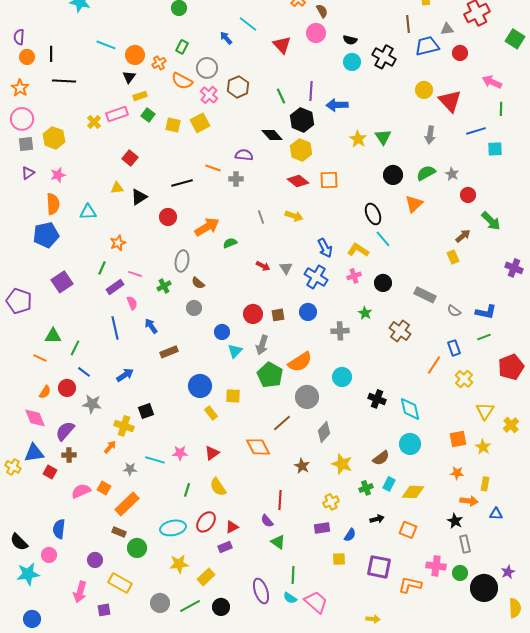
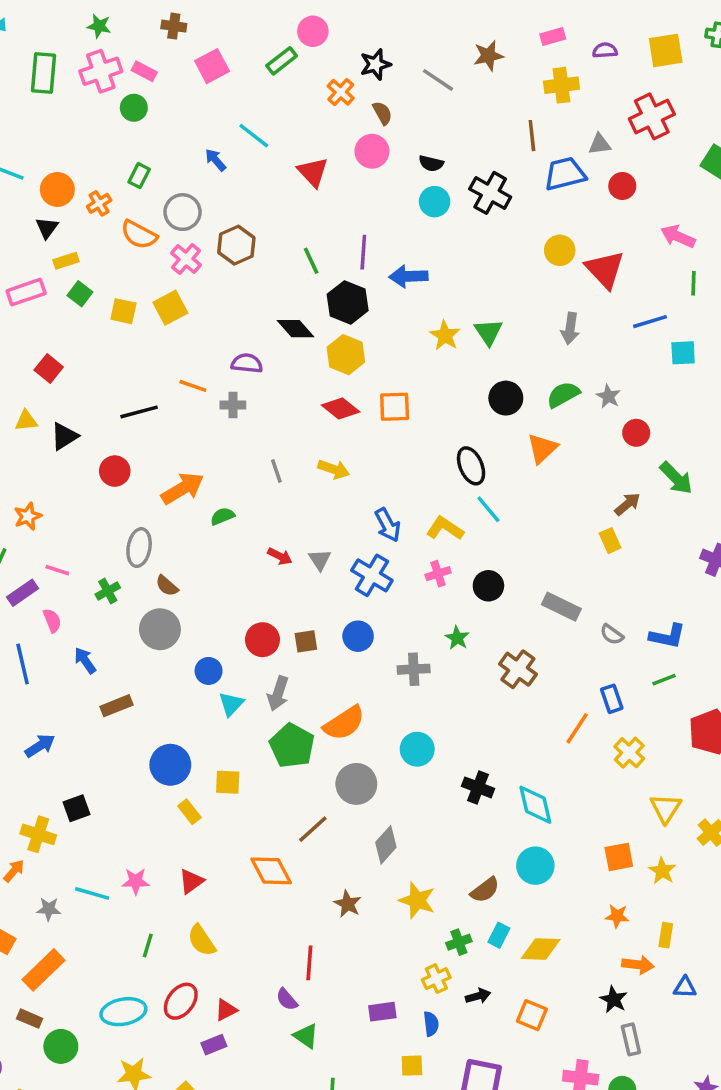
gray circle: (194, 308) -> (160, 629), size x1.5
yellow cross: (331, 502) -> (436, 979), moved
blue semicircle: (350, 535) -> (431, 1024), turned -40

